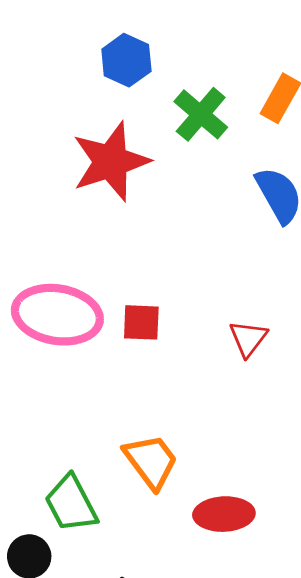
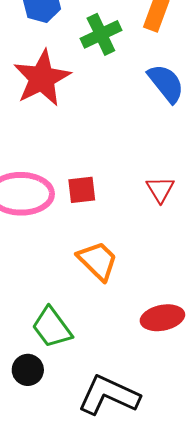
green cross: (201, 114) -> (101, 34), turned 33
orange trapezoid: (151, 461) -> (98, 261), moved

